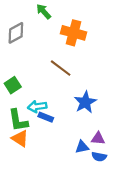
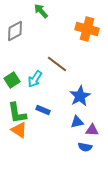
orange cross: (74, 33) -> (87, 29), moved
cyan arrow: (37, 106) -> (35, 79), moved, turned -48
blue triangle: (82, 147) -> (77, 122), moved
blue semicircle: (99, 157) -> (85, 147), moved

